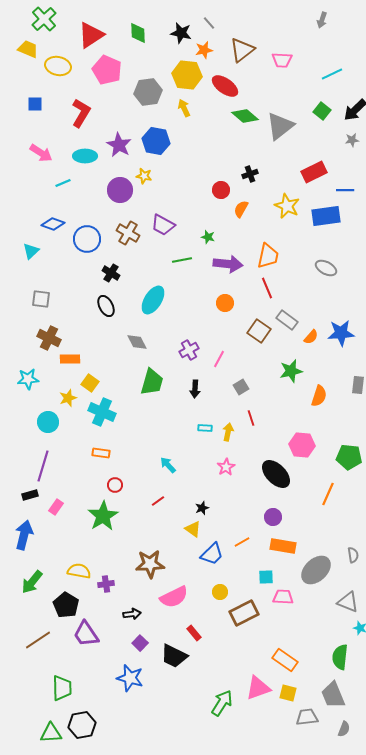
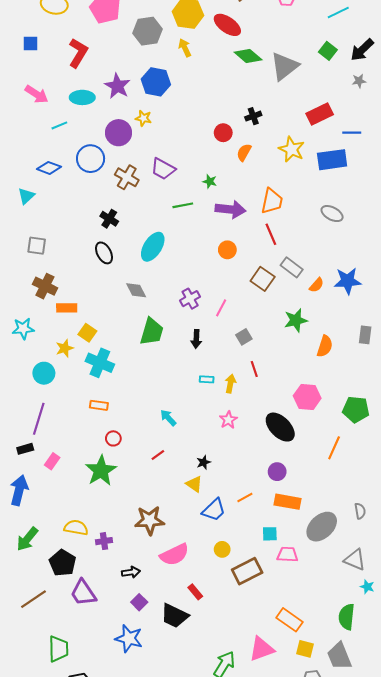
blue circle: (87, 239) -> (91, 159), moved
yellow square: (288, 693) -> (305, 649), moved

